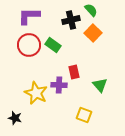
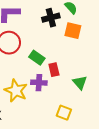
orange square: (93, 33) -> (73, 31), turned -30
green rectangle: (53, 45) -> (37, 58), moved

